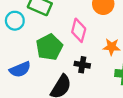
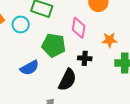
green pentagon: (49, 47) -> (54, 45), turned -30

